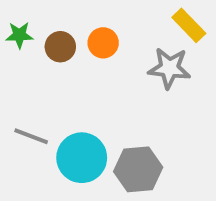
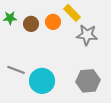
yellow rectangle: (189, 25) -> (72, 13), moved
gray hexagon: (138, 169) -> (88, 81), moved

